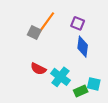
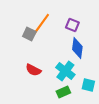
cyan cross: (60, 77) -> (65, 71), moved
green rectangle: (81, 91) -> (63, 92), moved

